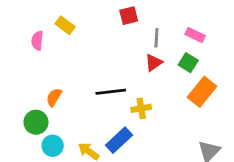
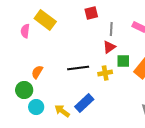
yellow rectangle: (65, 25) -> (45, 20), size x1.5
green square: (188, 63) -> (123, 61), moved, turned -32
yellow cross: (141, 108) -> (105, 73), moved

